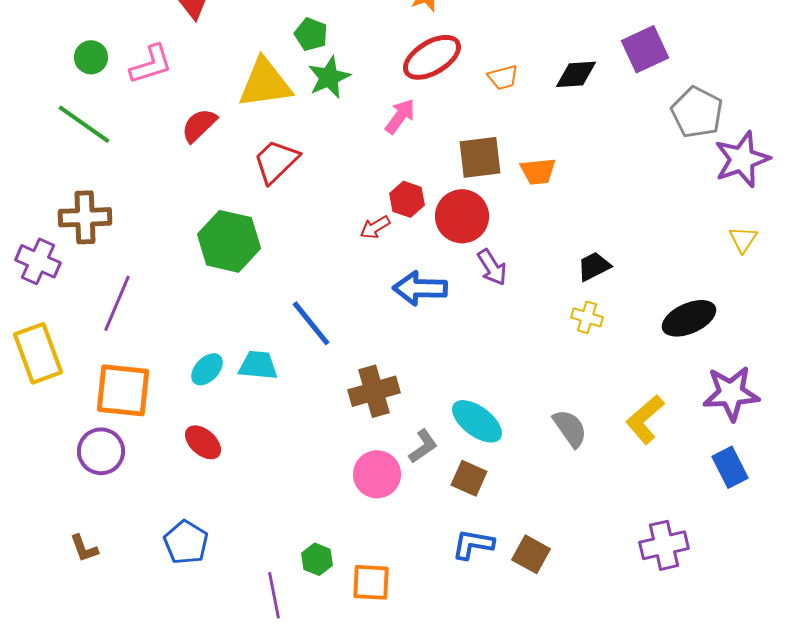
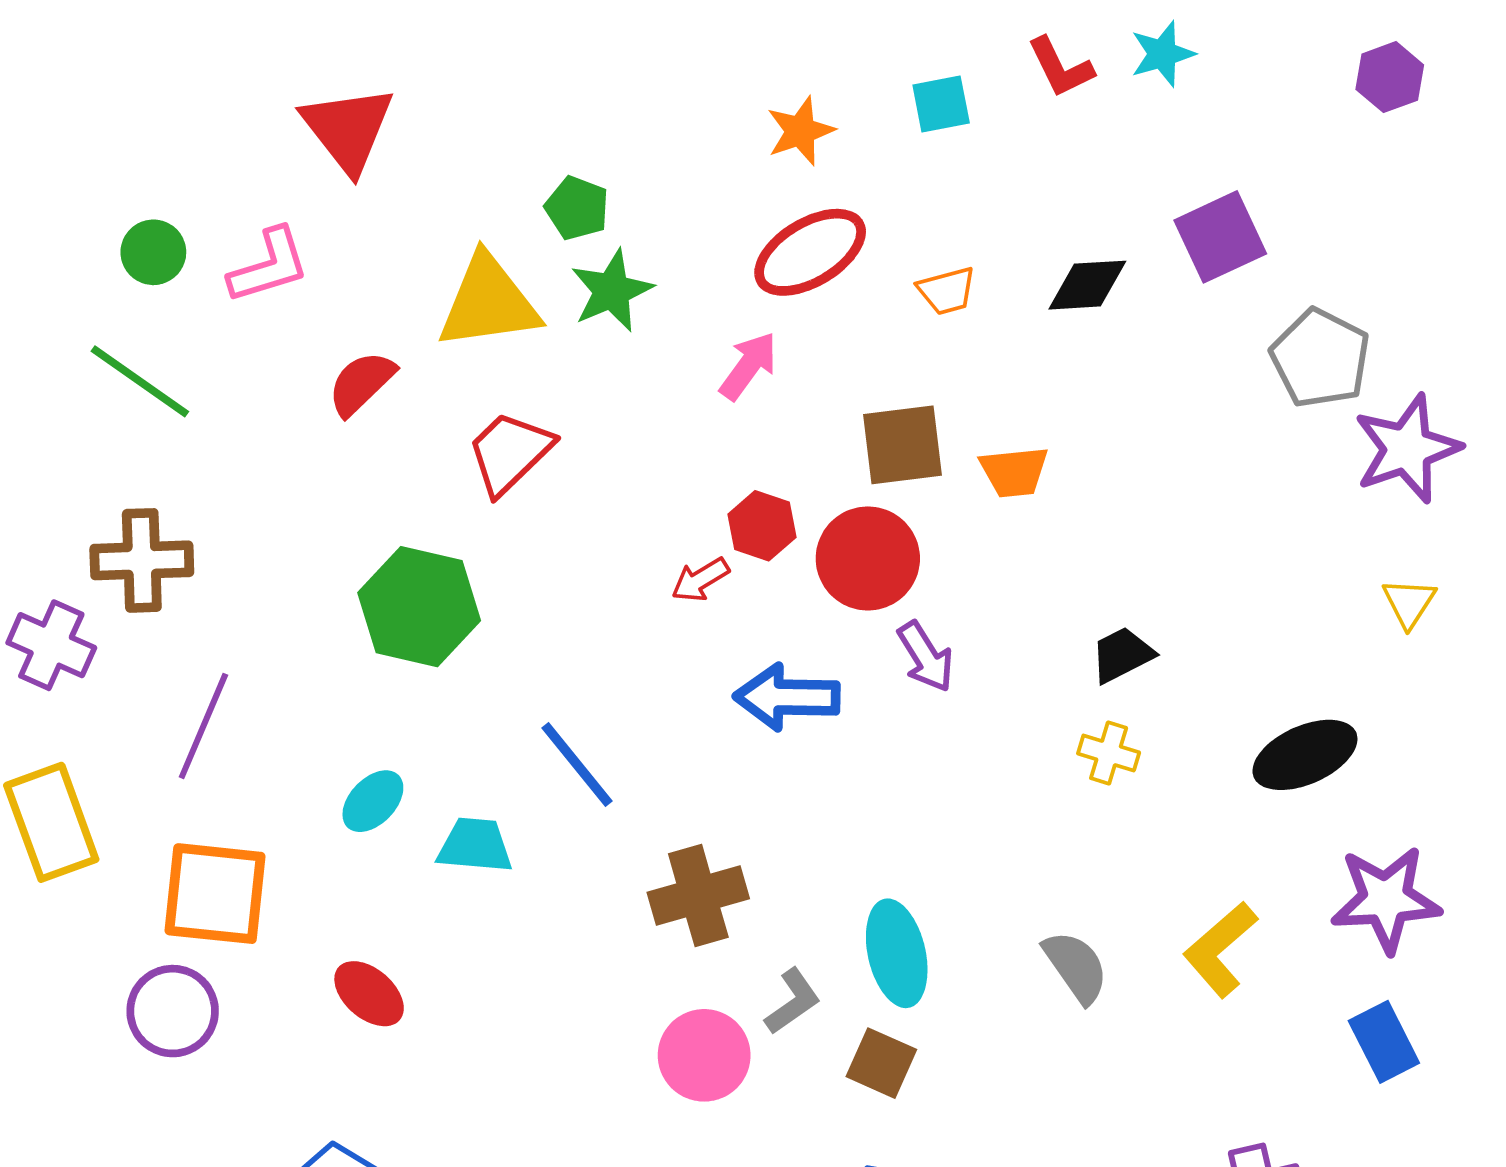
cyan ellipse: (207, 369) -> (373, 801), moved
cyan ellipse: (477, 421) -> (897, 953), turned 40

